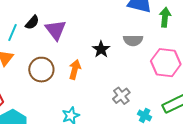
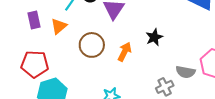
gray semicircle: (133, 40) -> (185, 72), moved

